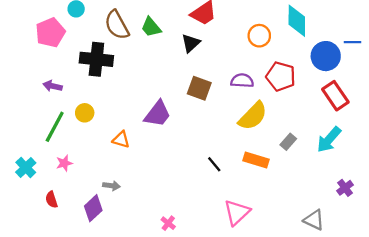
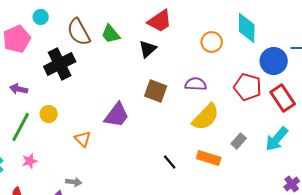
black cross: (96, 59) -> (60, 64), turned -32
red pentagon: (281, 76) -> (248, 87), moved
orange triangle: (121, 140) -> (83, 139), turned 30

